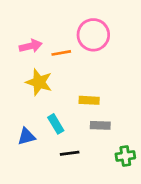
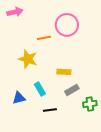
pink arrow: (31, 46) -> (15, 12), moved
gray rectangle: (100, 125) -> (72, 90), turned -32
green cross: (125, 156) -> (90, 104), moved

